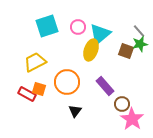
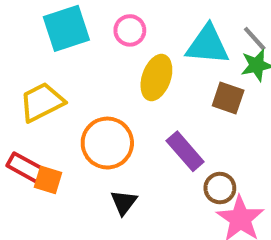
cyan triangle: (100, 34) -> (208, 45), moved, turned 45
brown square: (126, 51) -> (228, 98), moved
orange square: (39, 89) -> (48, 180), moved

